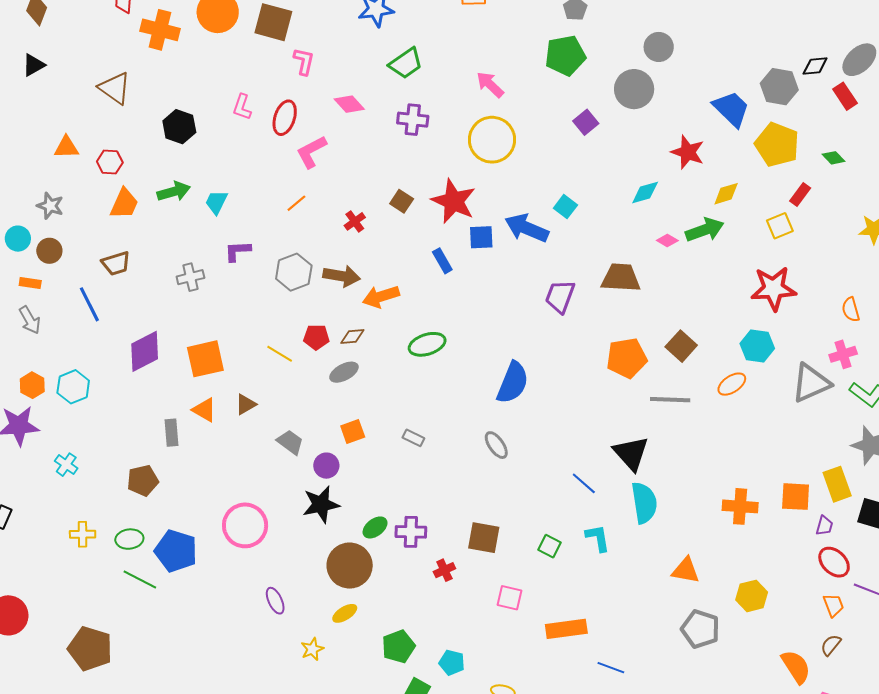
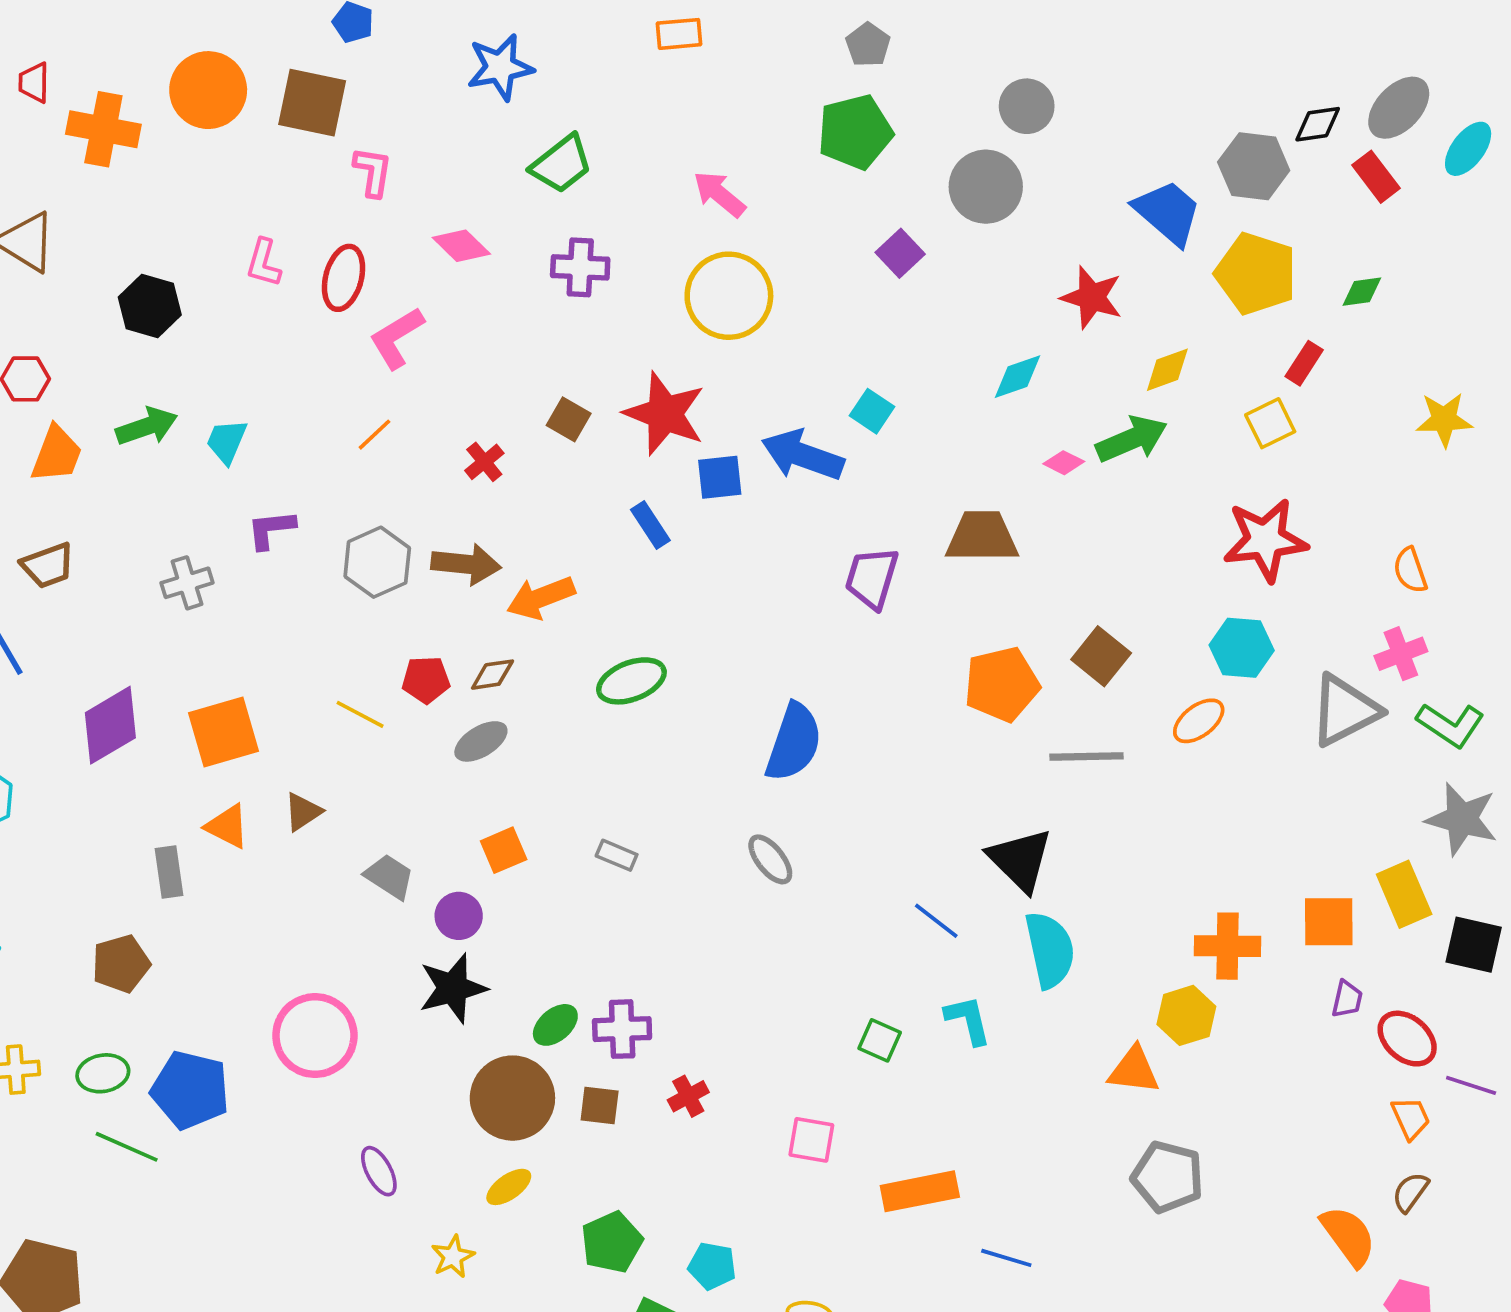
green diamond: (834, 158) -> (1362, 292), turned -50
purple trapezoid: (824, 526) -> (1347, 999), moved
brown square: (484, 538) -> (600, 1105), moved, size x0.7
yellow hexagon: (752, 596) -> (1186, 1015), moved

